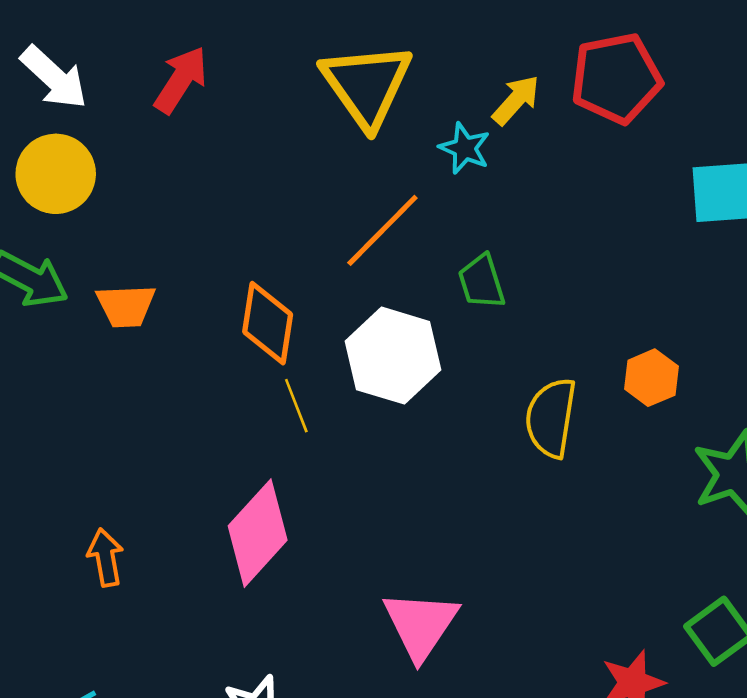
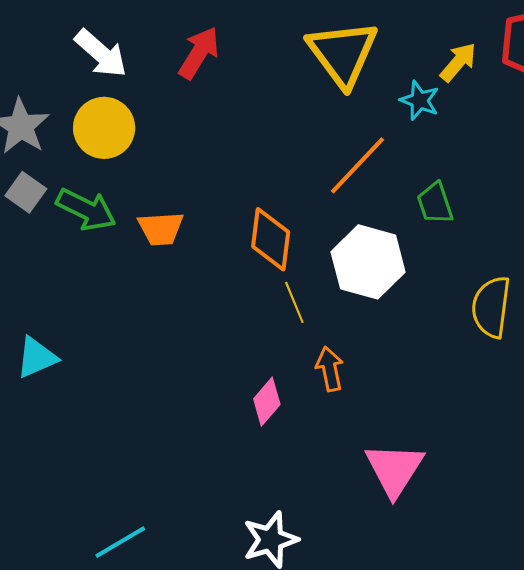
pink diamond: (258, 533) -> (267, 402), size x0.6
orange arrow: (106, 558) -> (330, 369), moved

